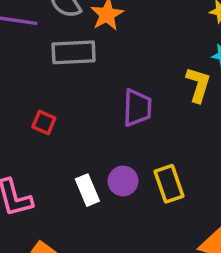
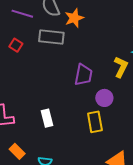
red square: (44, 123) -> (16, 45), moved
purple circle: (123, 181) -> (104, 98), moved

